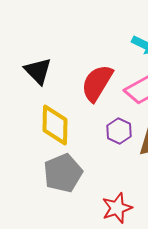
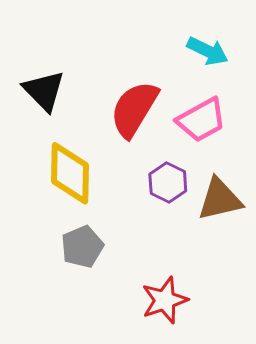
gray pentagon: (63, 173) -> (82, 247), size x0.7

